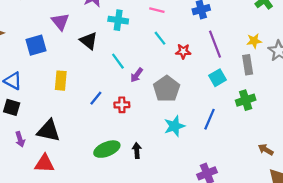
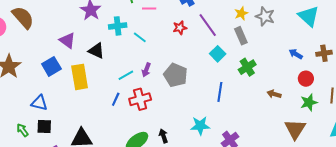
cyan line: (160, 38) -> (140, 37), moved
red star: (183, 51) -> (180, 28), moved
cyan line: (118, 61) -> (126, 75), moved, turned -70
yellow rectangle: (61, 81) -> (80, 77), moved, size x1.4
red cross: (122, 105) -> (140, 99), size x1.5
cyan star: (174, 126) -> (200, 126), moved, turned 30
brown arrow: (266, 150) -> (274, 94), moved

